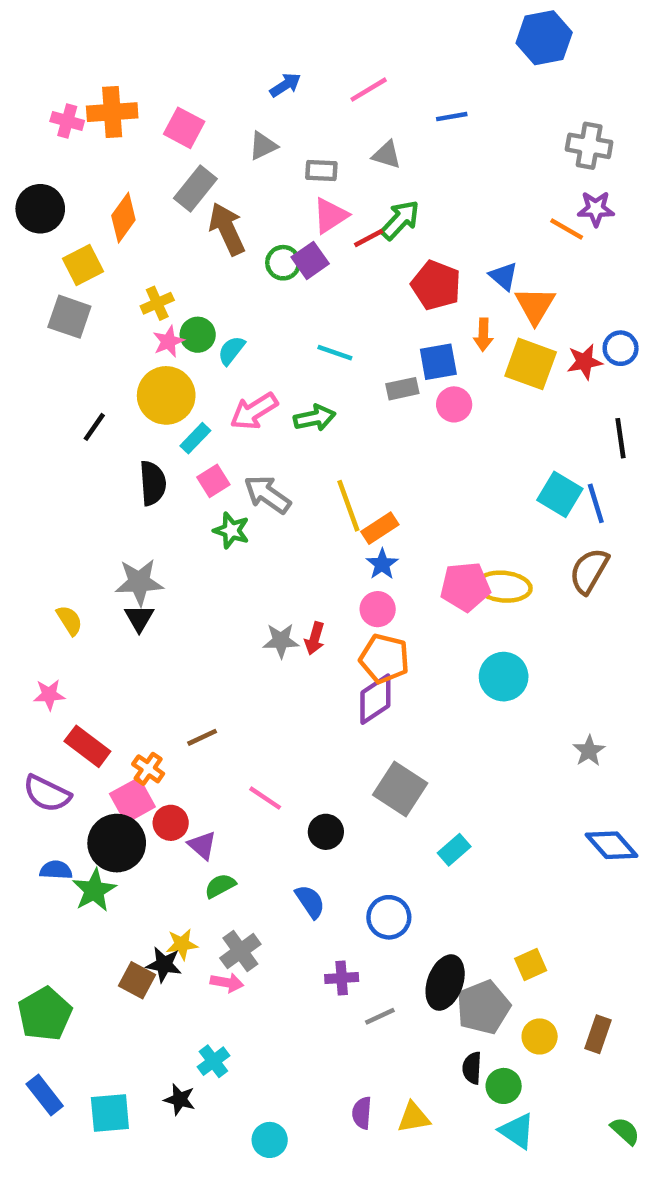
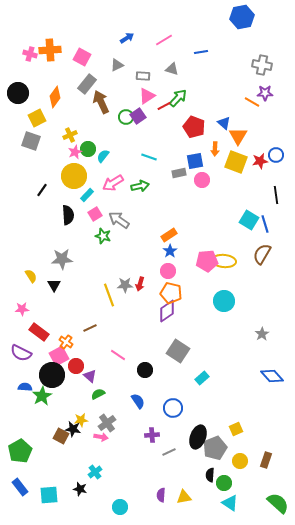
yellow line: (348, 506) -> (109, 295), moved
black triangle: (139, 618) -> (54, 285), moved
green semicircle: (625, 1131) -> (278, 503), size x1.6

